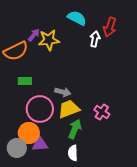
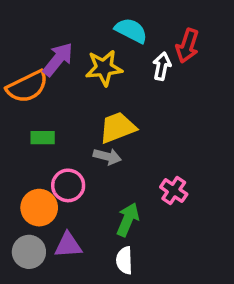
purple arrow: (34, 35) -> (58, 59), size x1.5
yellow star: (49, 40) -> (104, 68), moved
pink circle: (40, 109) -> (68, 185), size x0.7
yellow trapezoid: (69, 109) -> (118, 128), moved
orange circle: (29, 133) -> (39, 208), moved

